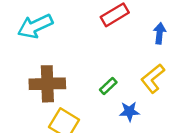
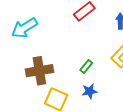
blue star: (129, 111) -> (89, 91), moved

